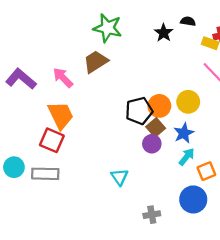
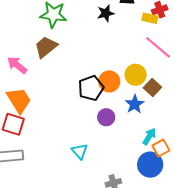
black star: (164, 33) -> (106, 13), turned 30
brown square: (156, 128) -> (152, 88), moved
cyan arrow: (187, 157) -> (149, 136), moved
orange square: (206, 171) -> (161, 148), moved

